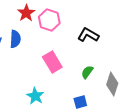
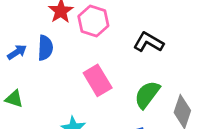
green semicircle: (87, 72) -> (147, 95), size x1.5

